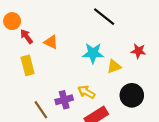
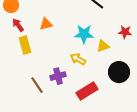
red arrow: (26, 37) -> (18, 25), moved
orange triangle: (51, 42) -> (46, 24), turned -40
yellow arrow: (86, 92) -> (78, 59), moved

